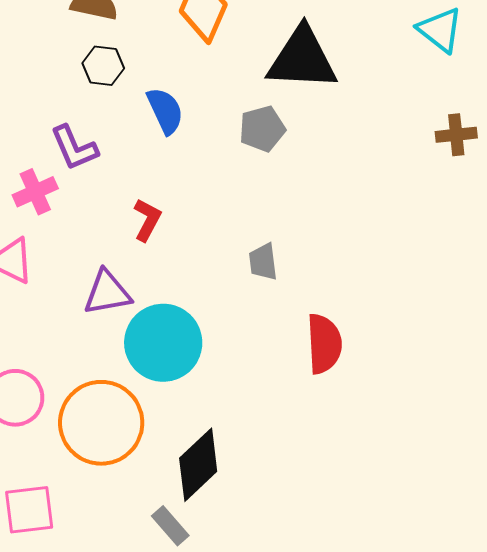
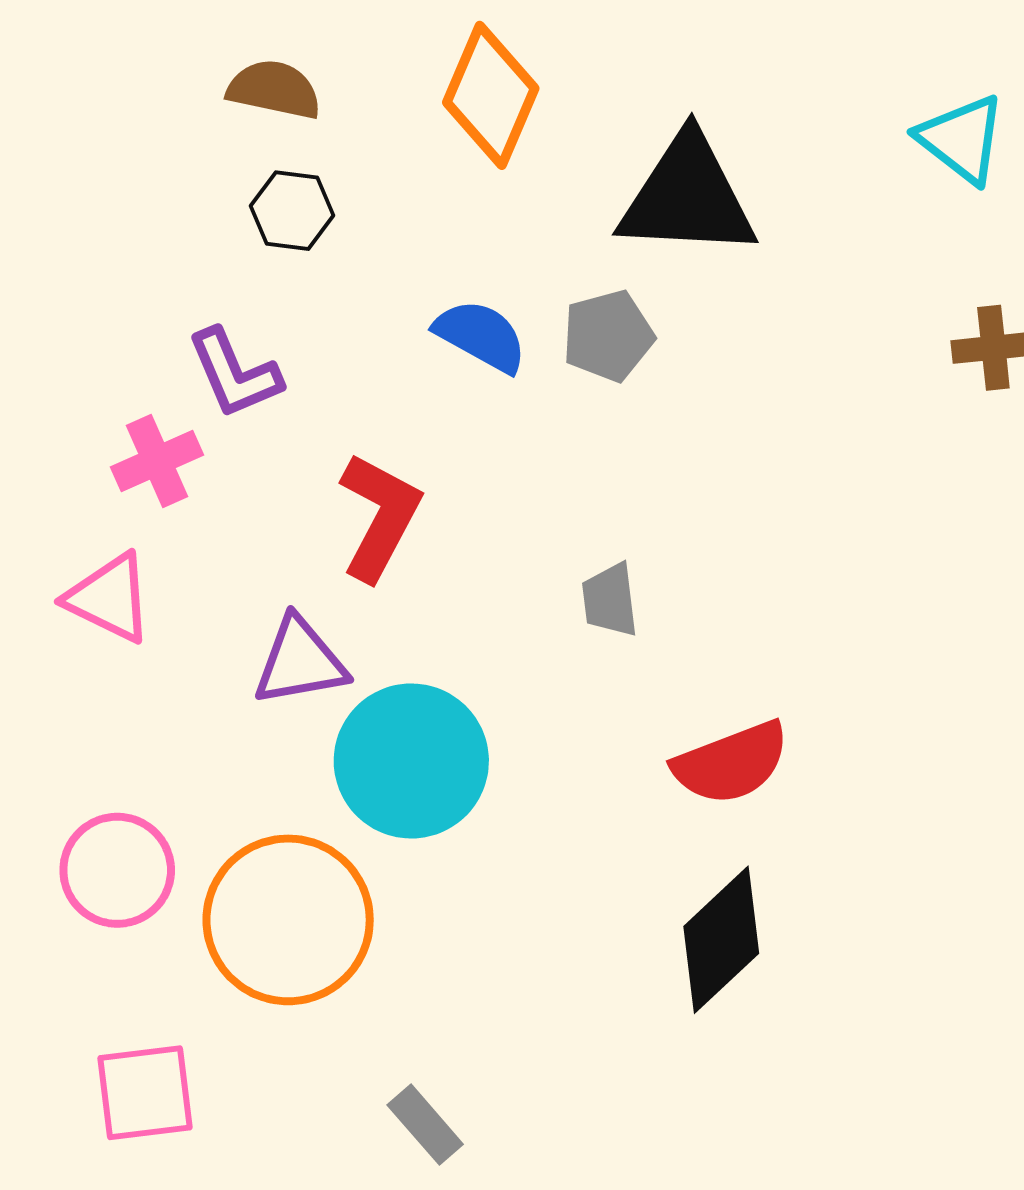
blue semicircle: (165, 111) -> (481, 336), moved, turned -36
red L-shape: (147, 220) -> (379, 517), size x1.5
red semicircle: (324, 344) -> (731, 763), turned 72
black diamond: (198, 465) -> (721, 940), moved

